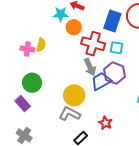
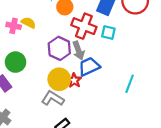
yellow semicircle: (41, 45) -> (28, 23), turned -80
purple hexagon: (115, 73) -> (59, 48), moved
red star: (105, 123) -> (74, 80), moved

